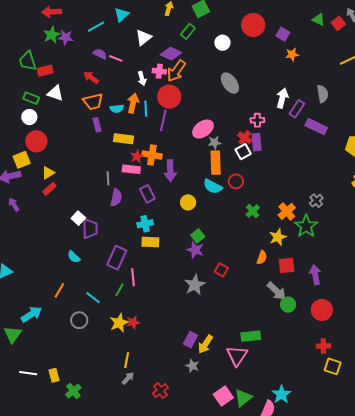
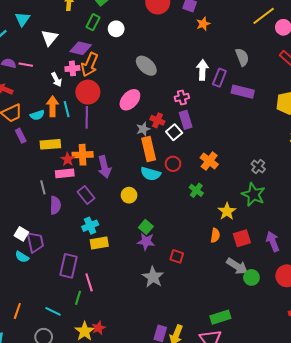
white circle: (222, 43) -> (116, 29), moved
pink ellipse: (203, 129) -> (130, 100), moved
red cross: (245, 138) -> (157, 120), moved
orange cross: (287, 211) -> (209, 161), moved
cyan semicircle: (74, 257) -> (22, 257), moved

